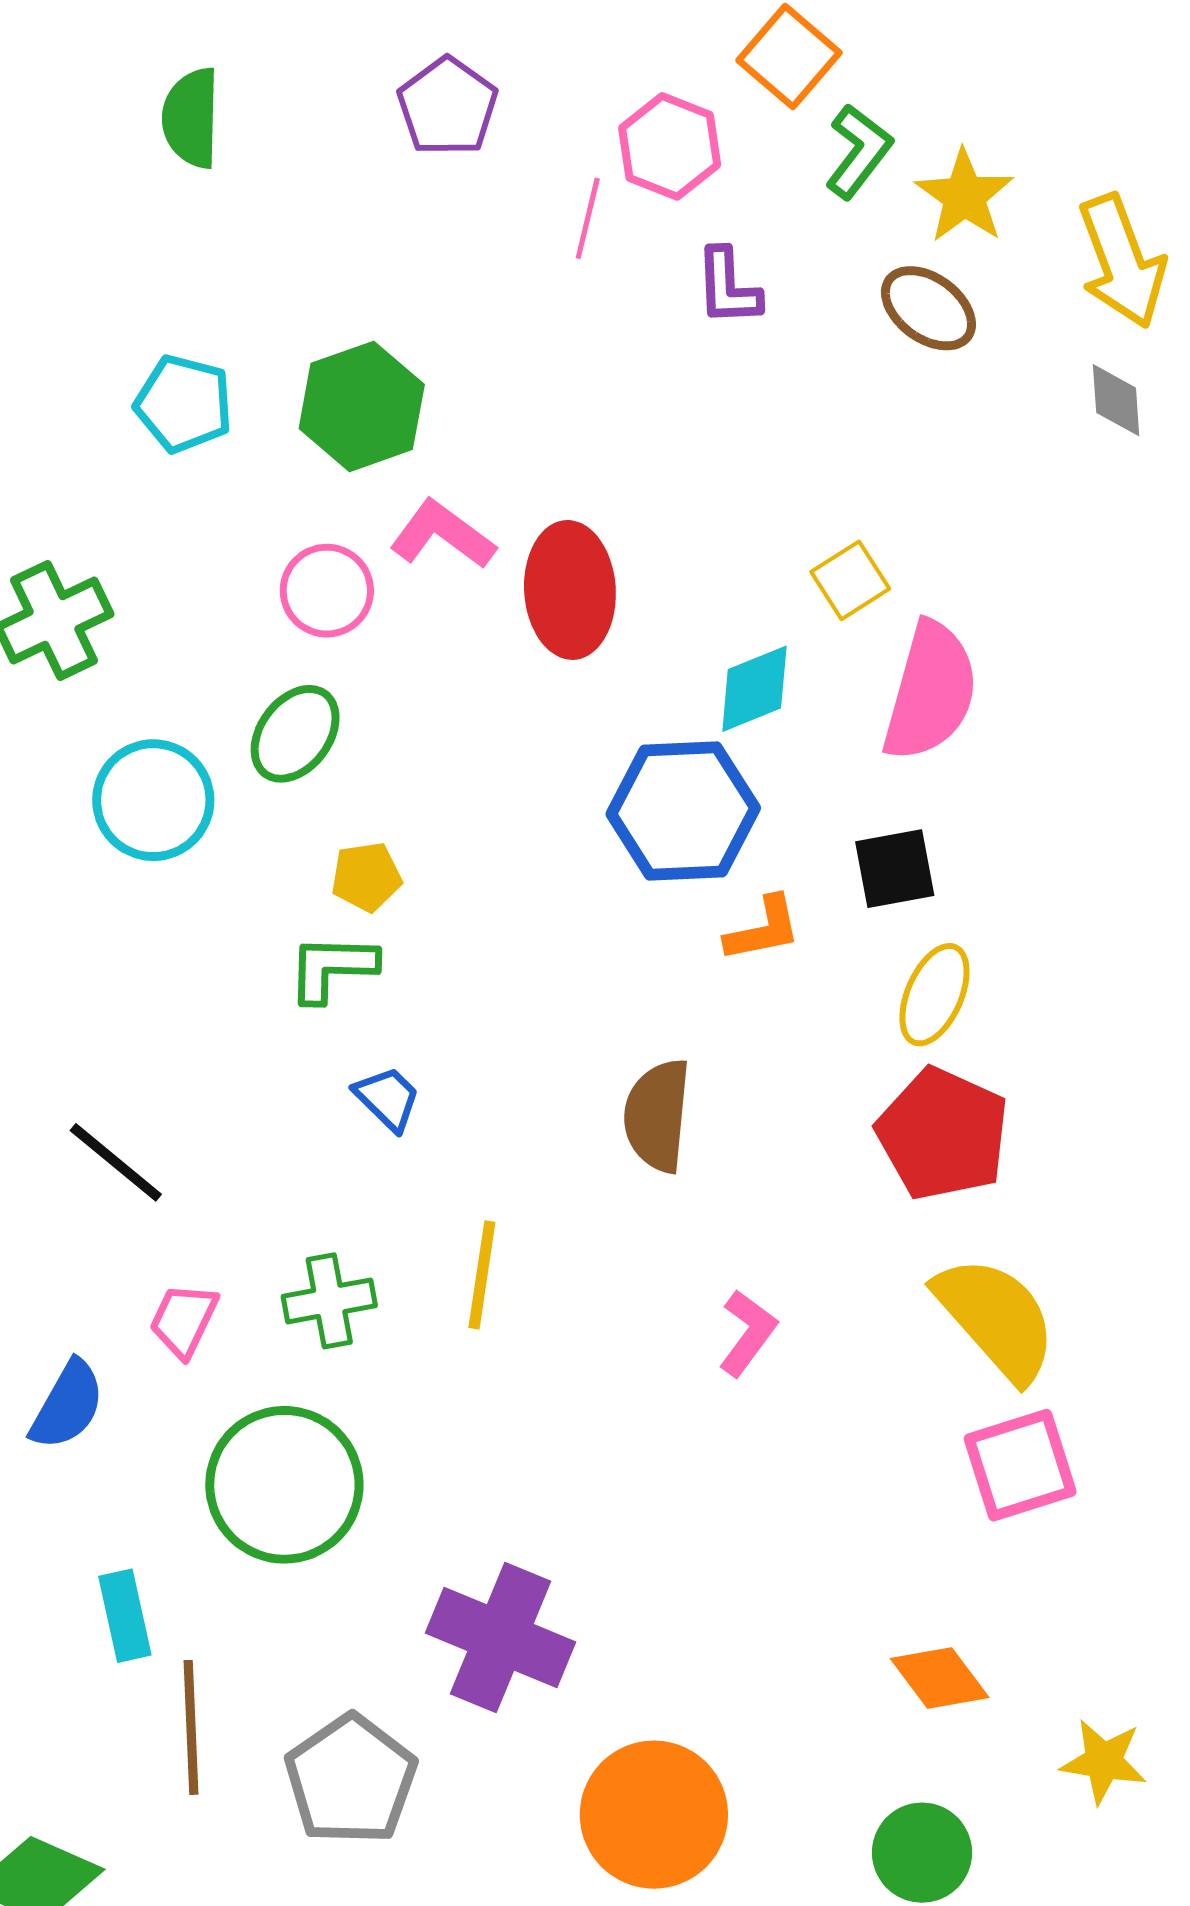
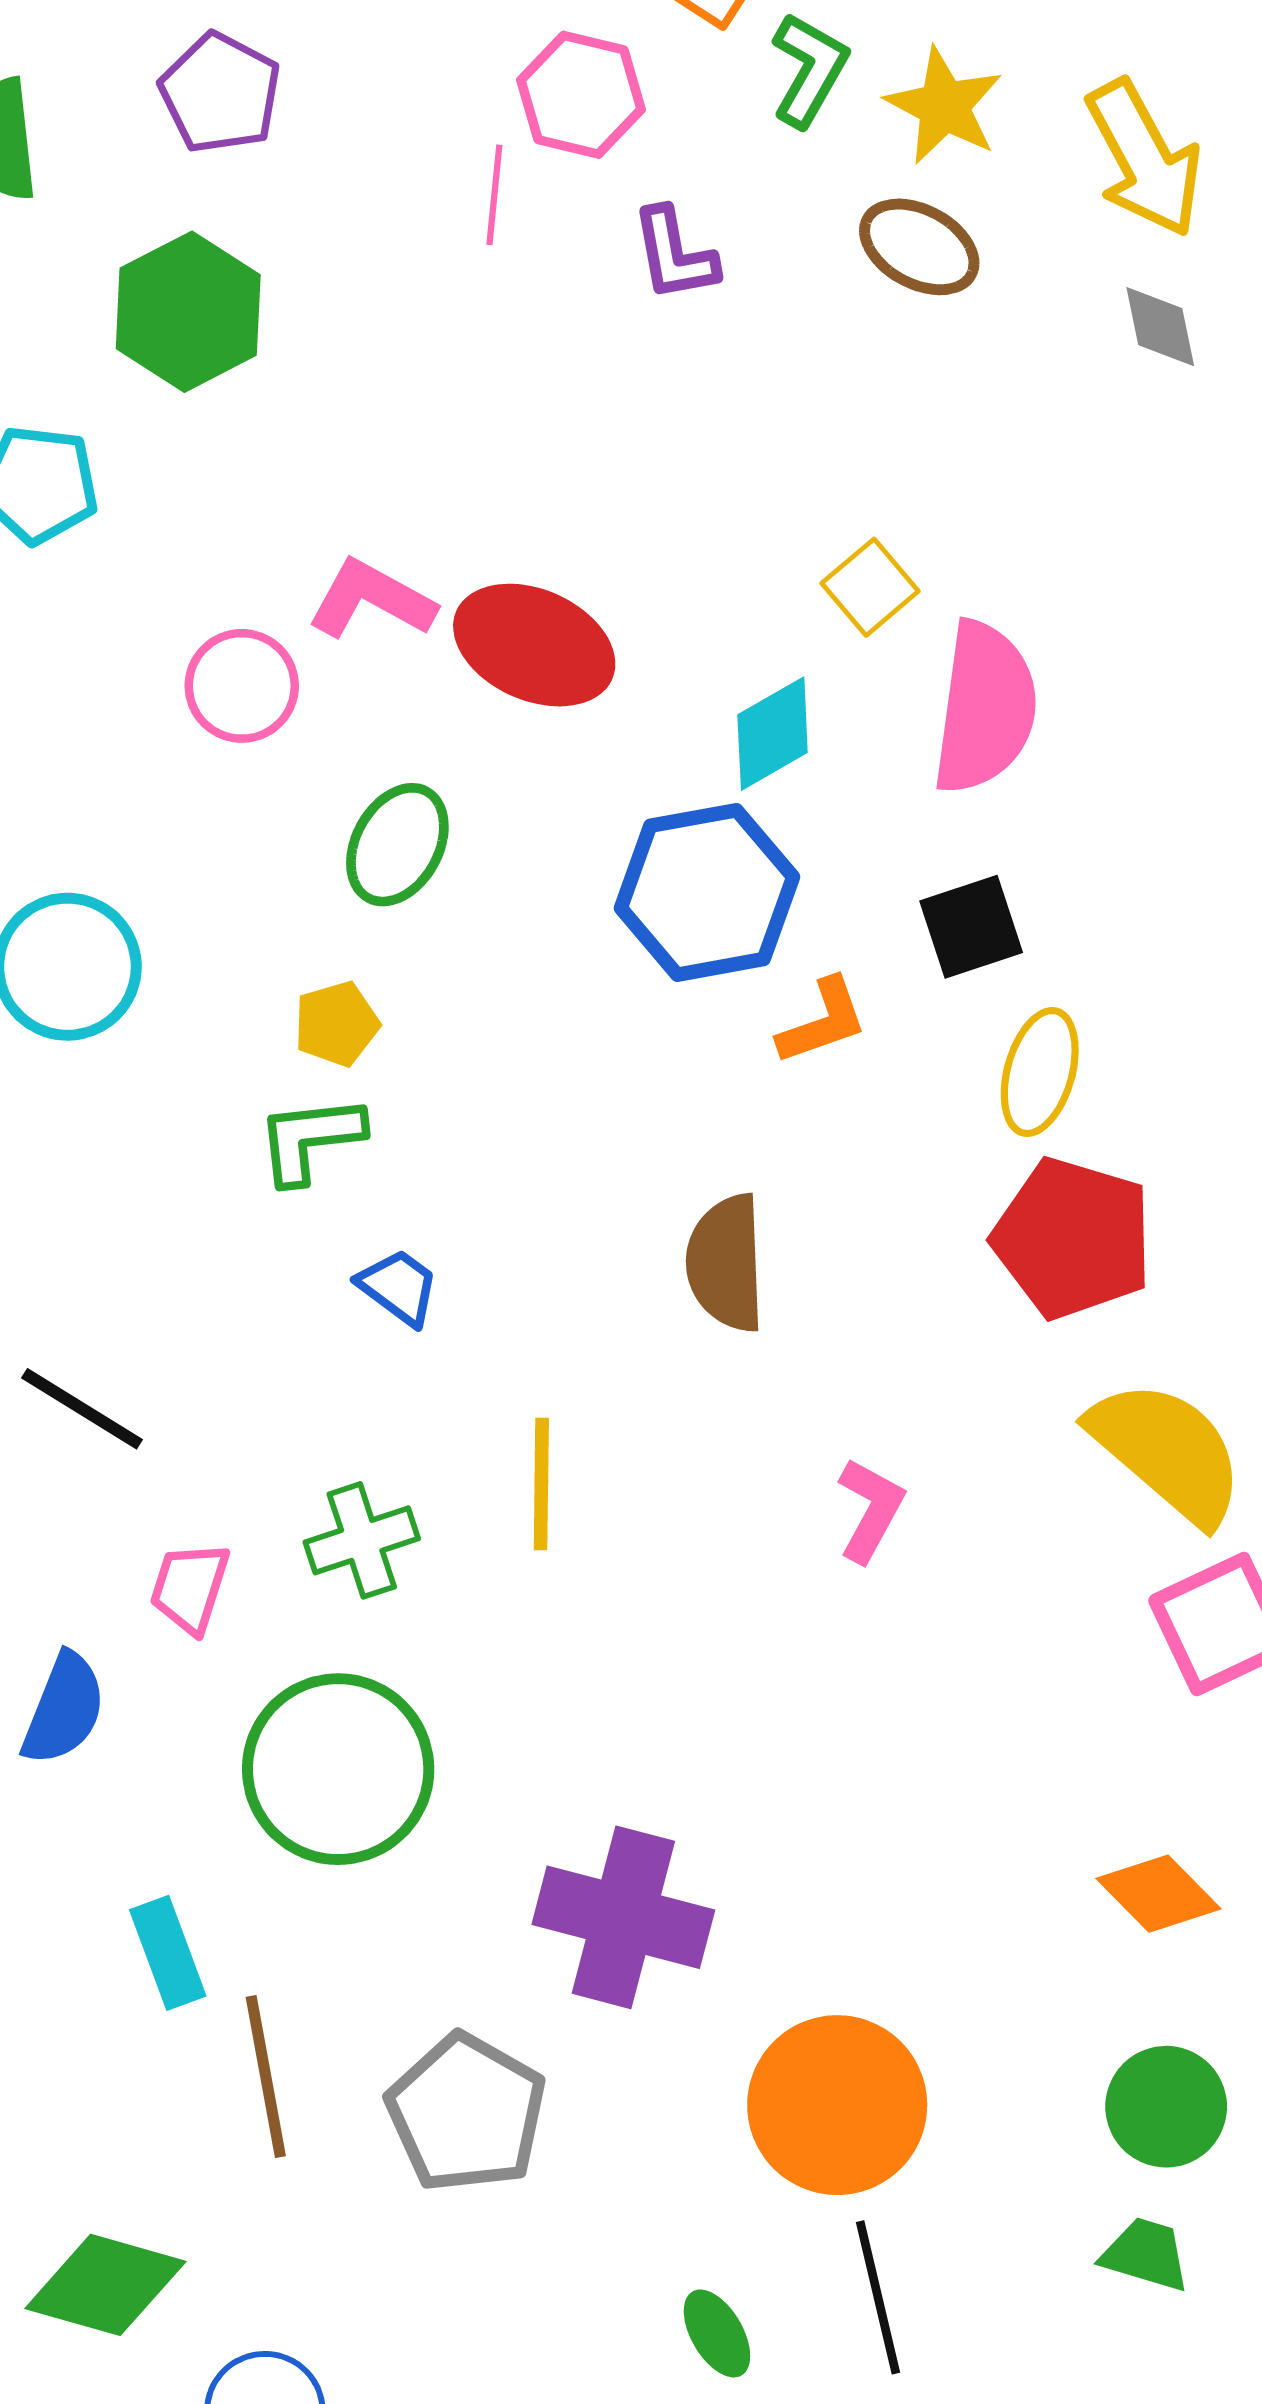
purple pentagon: (448, 107) -> (220, 93), moved
green hexagon: (362, 406) -> (188, 312), moved
red ellipse: (570, 590) -> (534, 645), turned -55
green ellipse: (295, 734) -> (397, 845), moved

